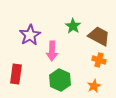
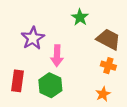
green star: (73, 26) -> (80, 17), moved
green hexagon: (60, 80) -> (50, 85), moved

